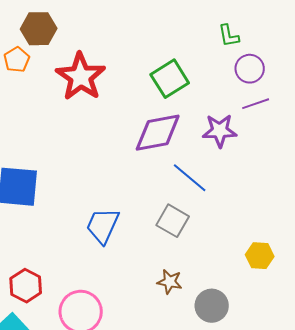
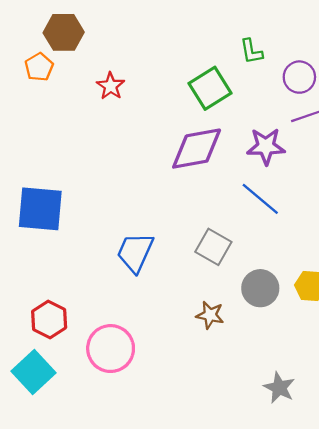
green L-shape: (229, 36) -> (251, 51), moved
red star: (81, 77) -> (111, 86), size x0.5
blue line: (190, 178) -> (260, 199), moved
gray circle: (212, 306) -> (260, 288), moved

